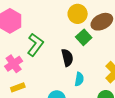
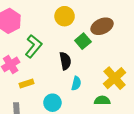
yellow circle: (78, 14) -> (65, 16), moved
yellow rectangle: (18, 87) -> (26, 83), moved

